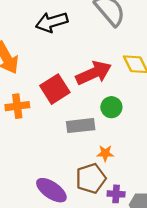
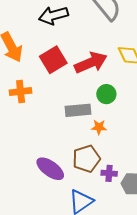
red square: (55, 89) -> (53, 60), moved
orange star: (105, 153) -> (99, 127), moved

